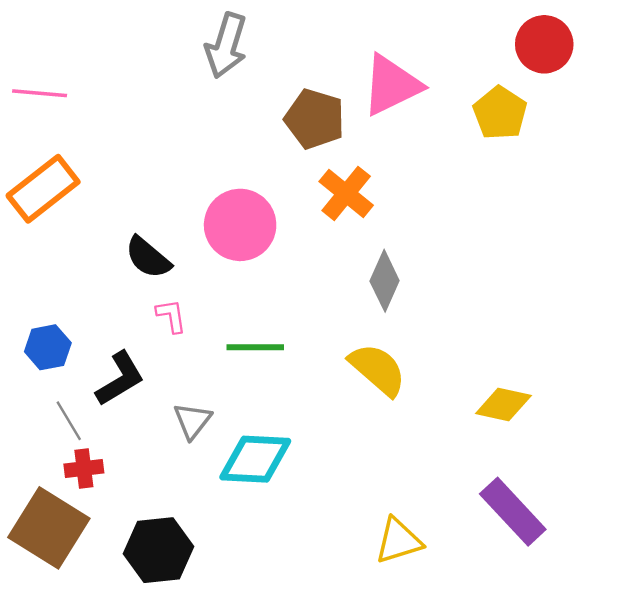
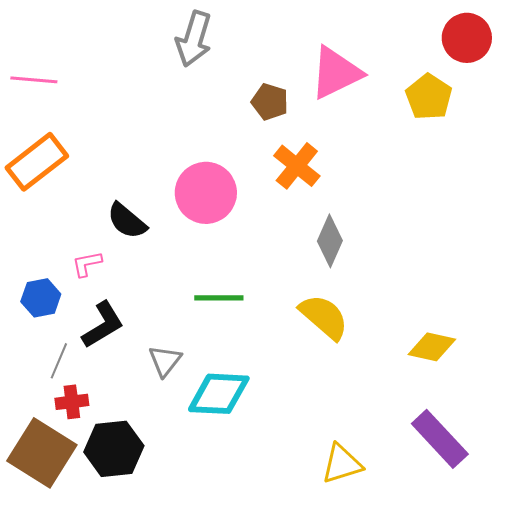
brown pentagon: (315, 119) -> (270, 102), size x0.7
pink L-shape: (171, 316) -> (87, 264), moved, turned -92
gray line: (69, 421) -> (59, 361), turned 54
black hexagon: (158, 550) -> (114, 449), moved

